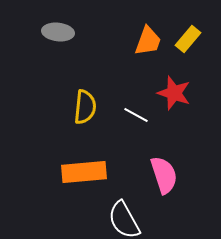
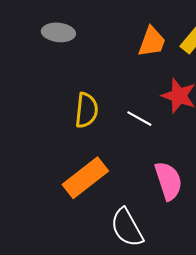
orange rectangle: (84, 172) -> (85, 178), turned -33

